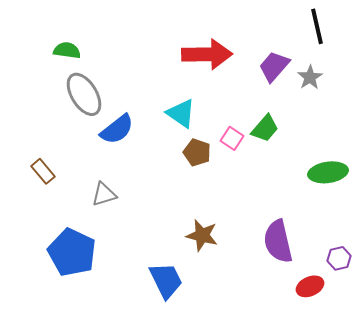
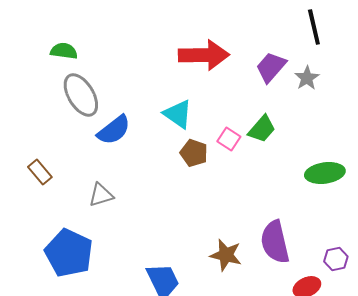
brown star: (202, 235) -> (226, 255), moved

